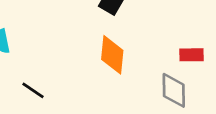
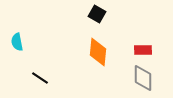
red rectangle: (191, 55) -> (143, 50), moved

